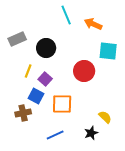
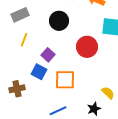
black circle: (46, 48) -> (59, 21), moved
yellow line: (28, 71) -> (24, 40), moved
brown cross: (23, 113) -> (17, 89), moved

